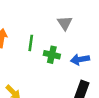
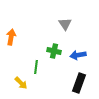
green line: (31, 43) -> (36, 67), moved

